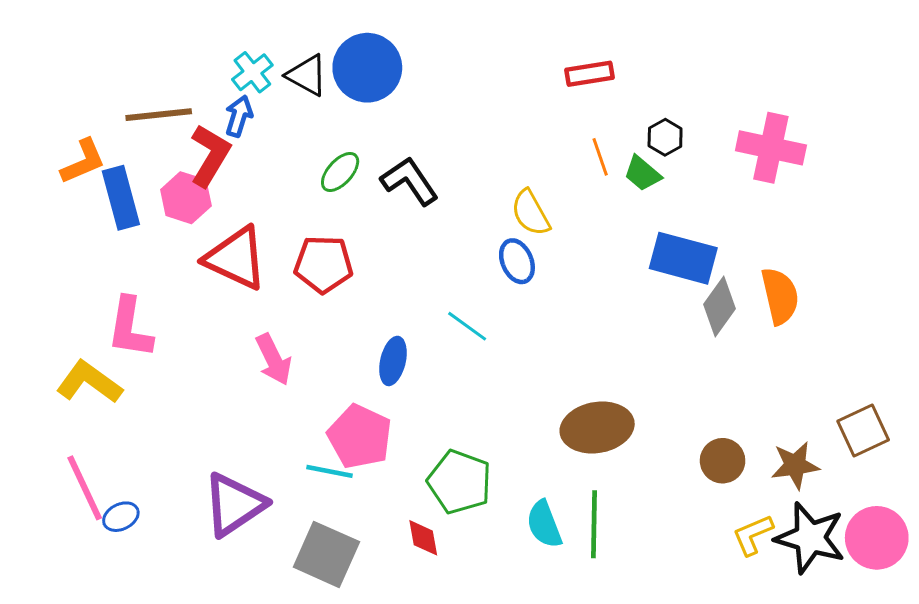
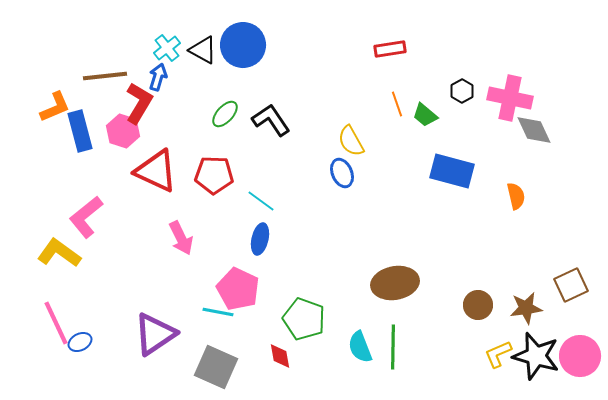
black hexagon: (665, 137) -> (462, 91), moved
orange semicircle: (780, 296) -> (516, 196), size x0.7
gray diamond: (720, 307) -> (534, 130), moved, turned -60
cyan line: (467, 326) -> (261, 201), moved
pink L-shape: (130, 328) -> (86, 217), turned 42

